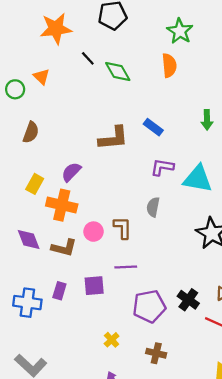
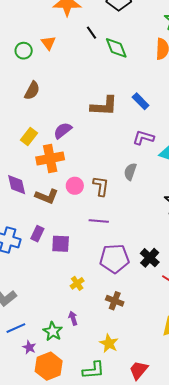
orange cross: (62, 205) -> (50, 158), turned -32
purple square: (94, 286) -> (61, 244), moved

